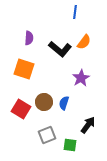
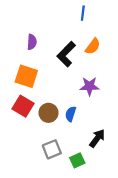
black L-shape: (60, 49) -> (66, 54), turned 95
purple star: (81, 78) -> (89, 86), turned 30
red square: (21, 109) -> (23, 106), moved
green square: (70, 145) -> (77, 160), turned -32

